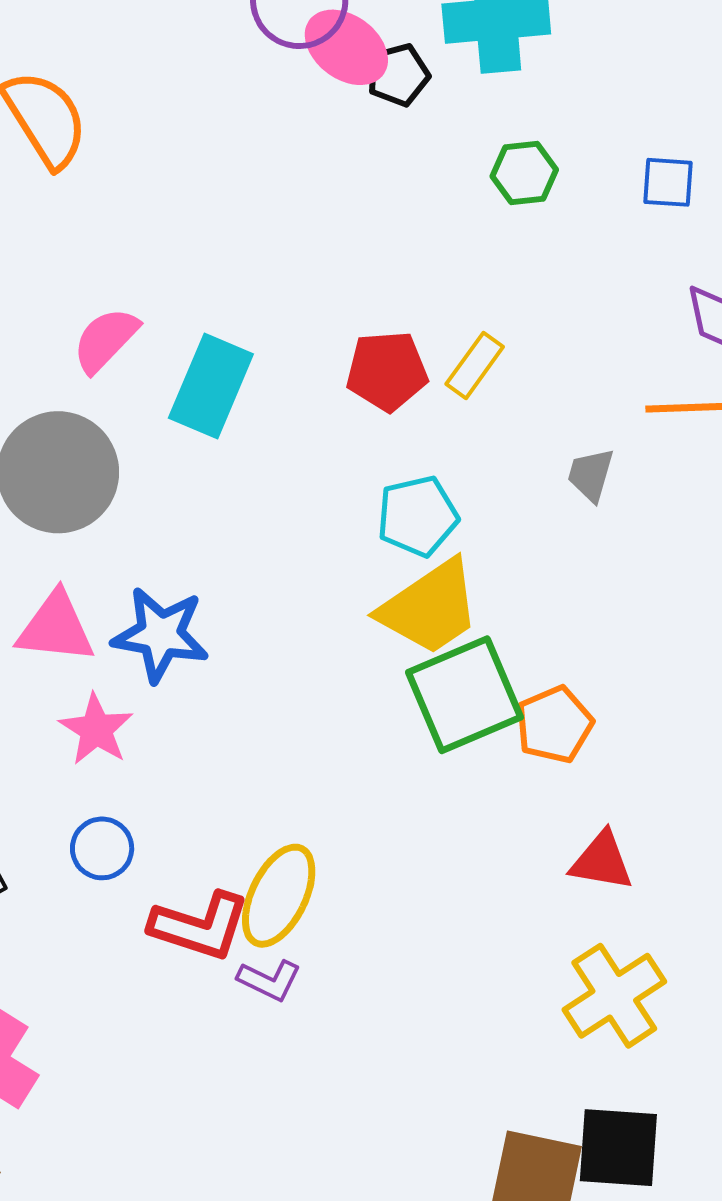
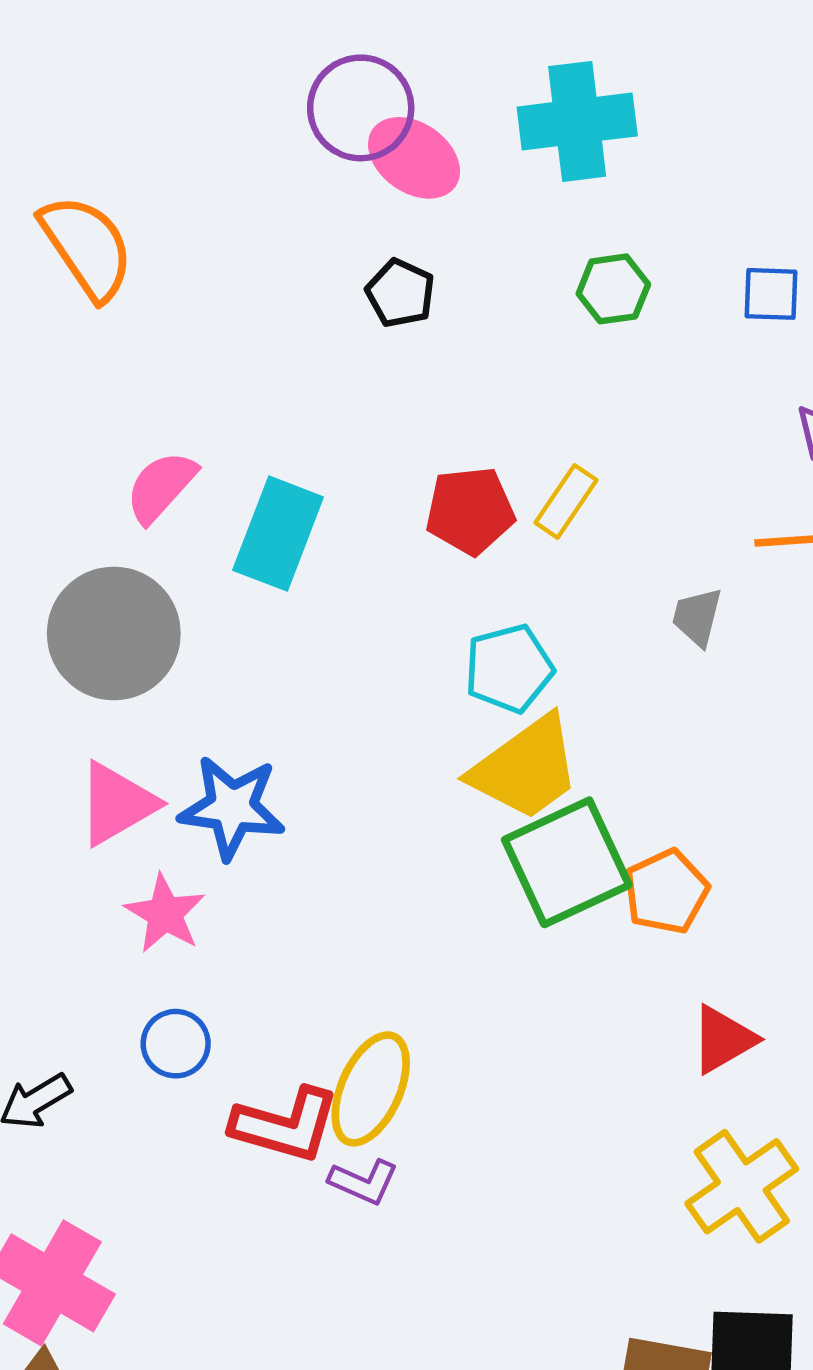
black pentagon: (398, 75) -> (400, 293), moved, turned -30
pink triangle: (56, 628) -> (117, 804), turned -34
red triangle: (602, 861) -> (723, 1039), turned -38

